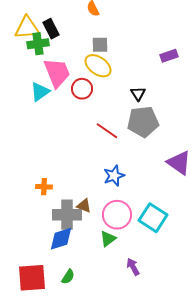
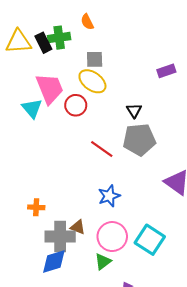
green cross: (38, 44) -> (59, 38), moved
cyan triangle: (40, 92) -> (32, 108), turned -35

